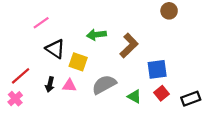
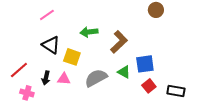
pink line: (41, 23) -> (47, 15), moved
green triangle: (134, 96) -> (124, 72), moved
pink cross: (15, 99) -> (27, 93), moved, turned -32
black rectangle: (191, 99) -> (176, 91), turned 30

